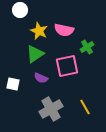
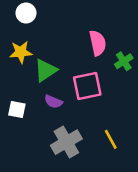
pink semicircle: (64, 30) -> (98, 43), moved, turned -114
yellow star: (39, 31) -> (21, 52), moved, turned -30
green cross: (87, 47) -> (124, 61), moved

